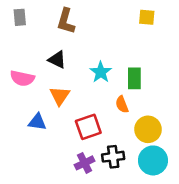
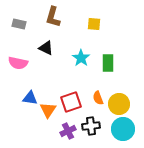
gray rectangle: (20, 17) -> (19, 24), moved, turned -72
yellow square: (147, 17) -> (94, 24), moved
orange triangle: (60, 96) -> (48, 110), moved
orange semicircle: (122, 104) -> (98, 98), moved

